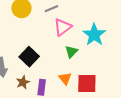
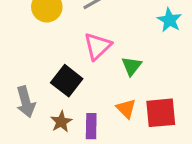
pink triangle: (63, 27) -> (98, 46), moved
cyan star: (94, 35) -> (169, 20), moved, size x0.7

